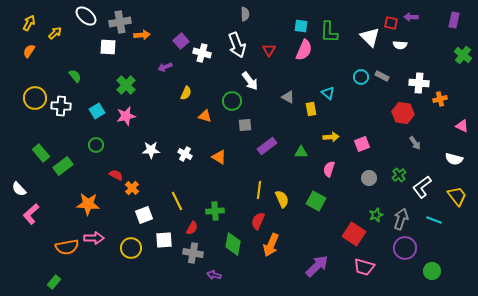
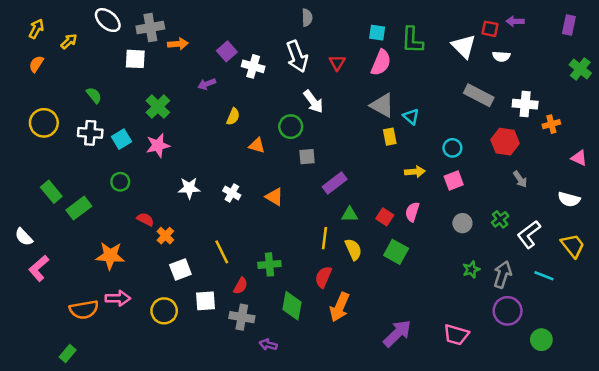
gray rectangle: (382, 76) -> (479, 95), size x1.6
cyan circle: (361, 77) -> (452, 148), moved
gray triangle: (288, 97) -> (382, 105), moved, size x1.5
white cross: (61, 106) -> (90, 133), moved
green triangle: (301, 152) -> (350, 214), moved
red square: (354, 234) -> (385, 217), moved, size x0.6

